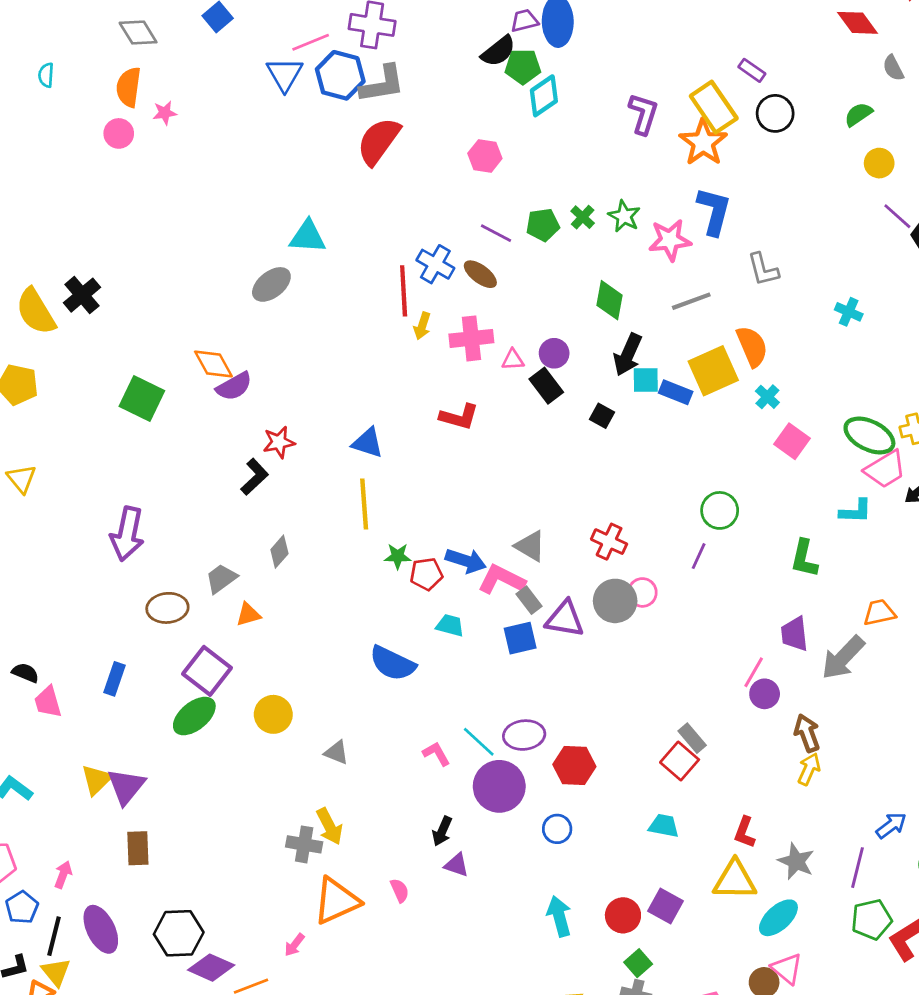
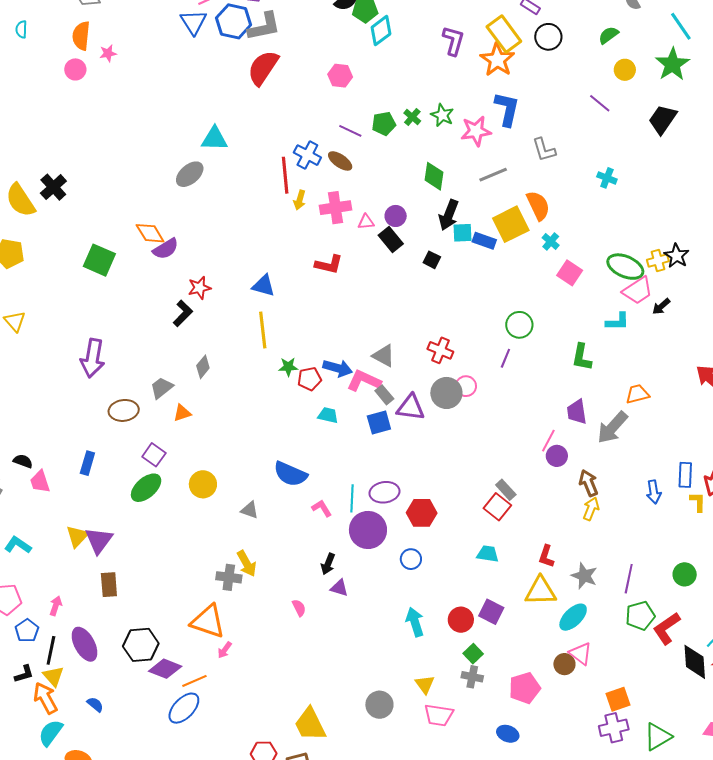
purple line: (897, 216) -> (600, 103), moved
blue semicircle: (392, 663) -> (290, 474), moved
purple square: (207, 671) -> (154, 455), size x0.7
cyan line: (479, 742) -> (352, 498), turned 52
blue arrow: (891, 825) -> (654, 492), moved, turned 120
orange triangle: (336, 901) -> (208, 621), moved, turned 45

